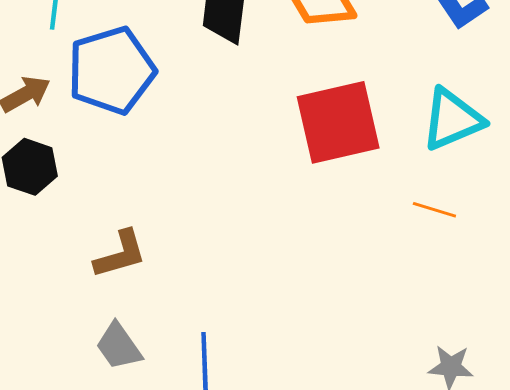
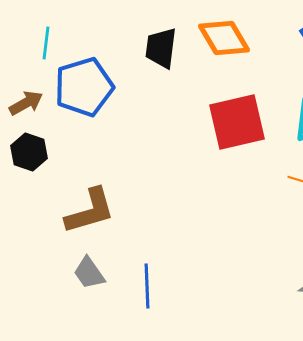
brown L-shape: (120, 254) -> (90, 211), size x1.4

